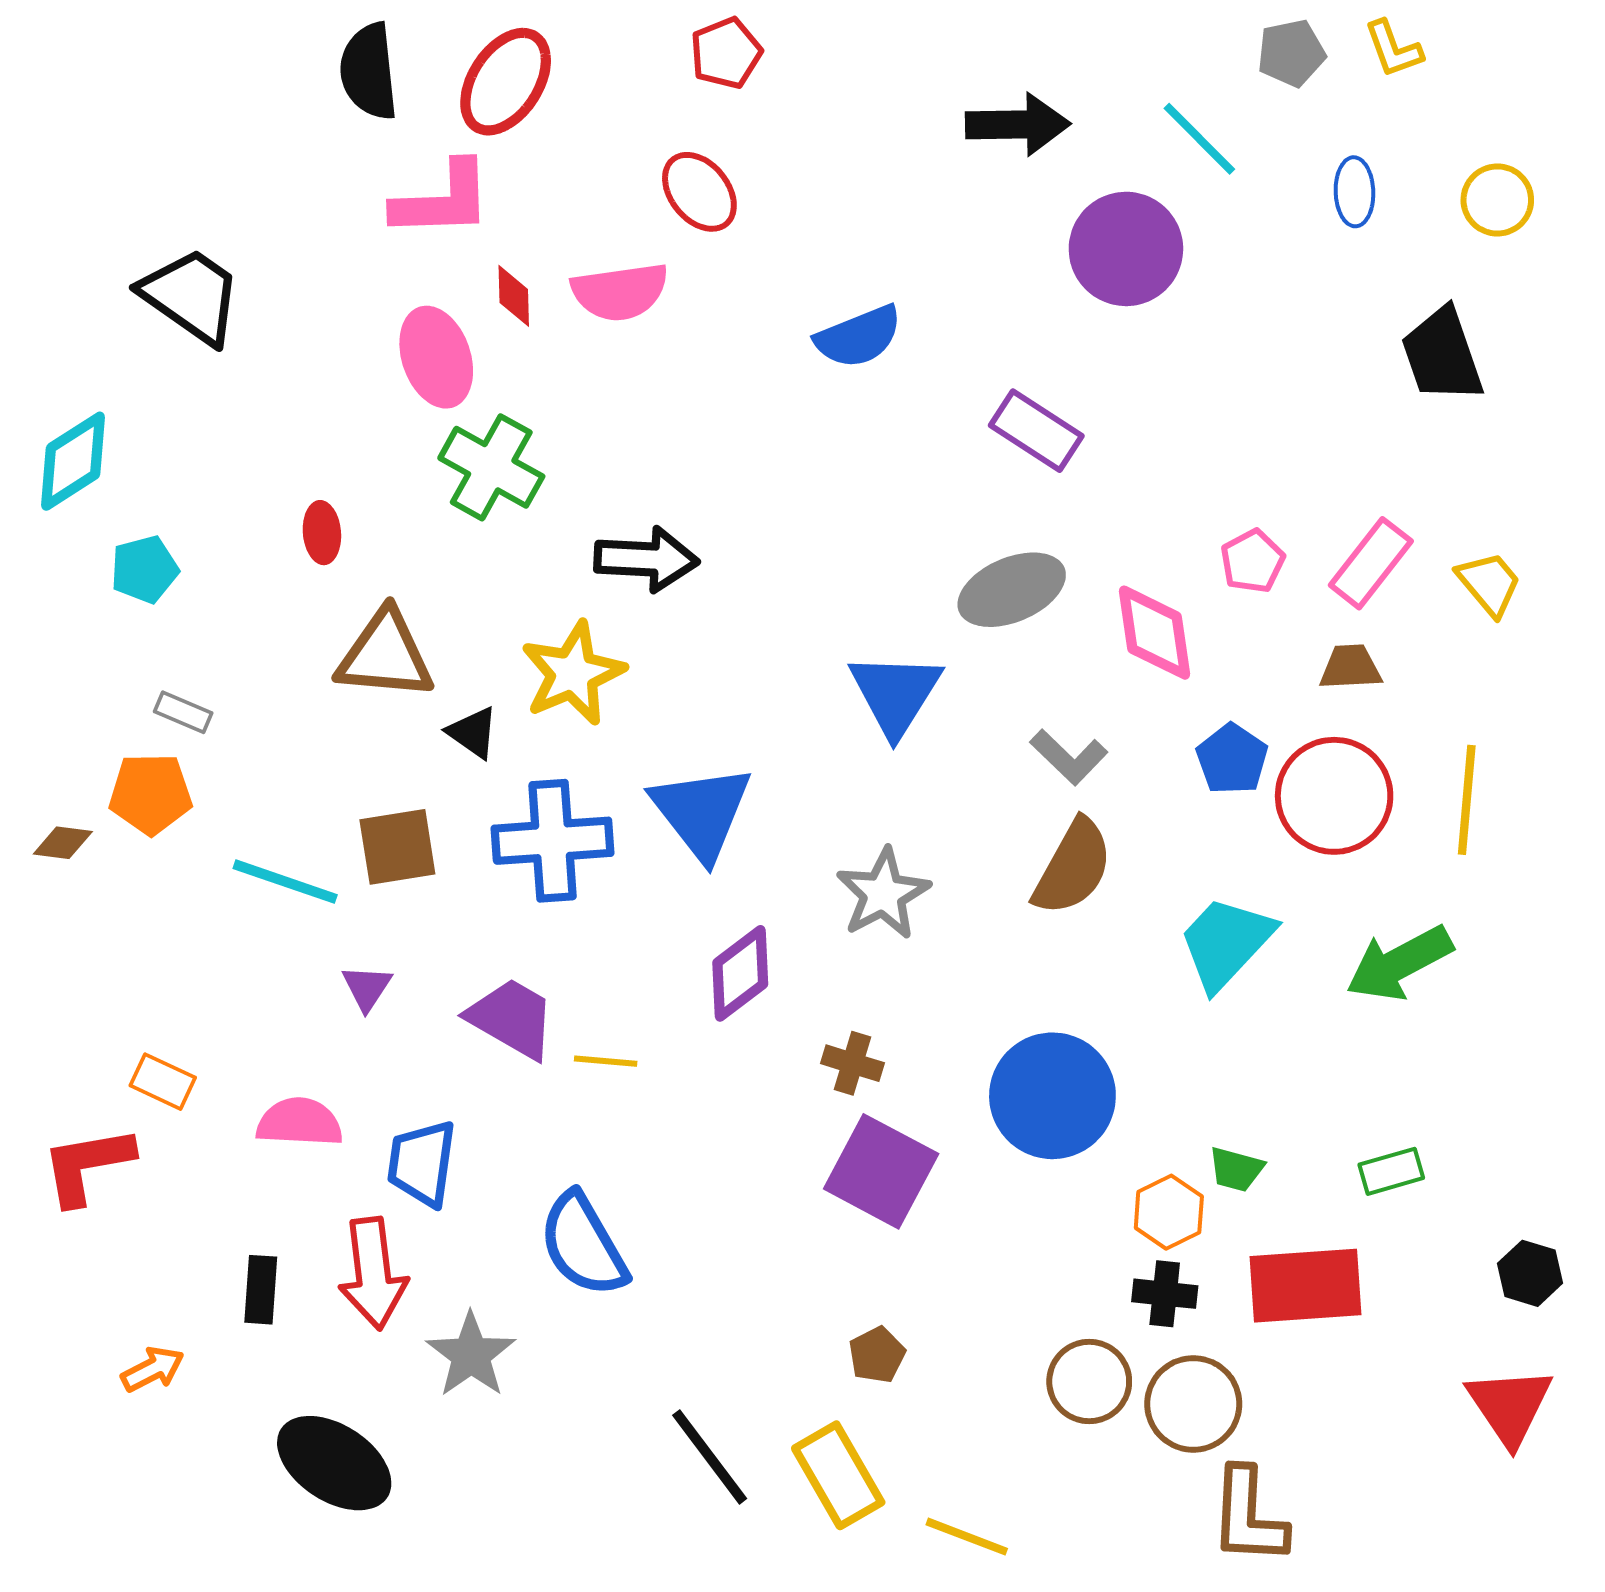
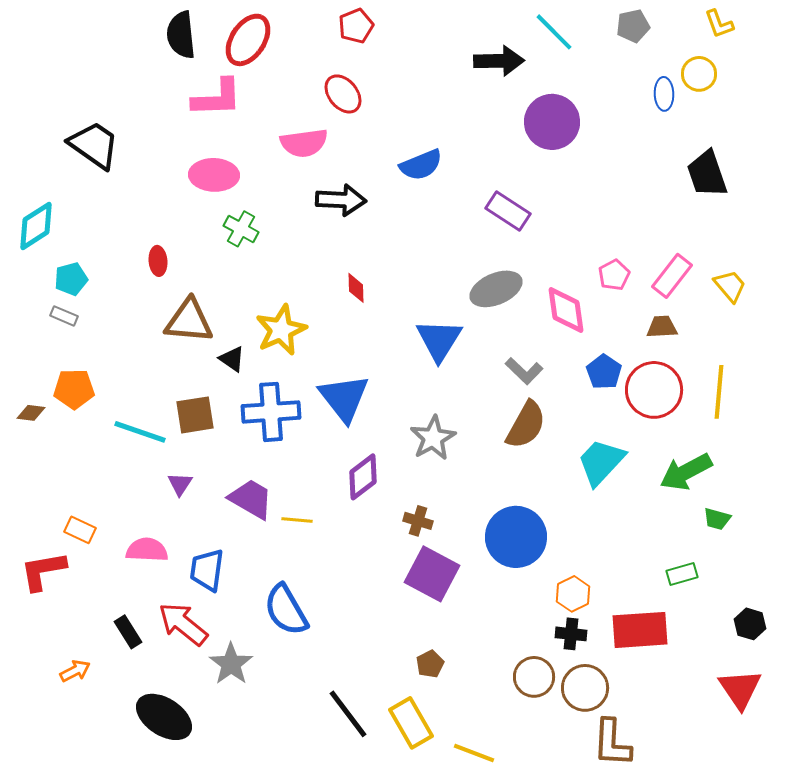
yellow L-shape: (1393, 49) -> (719, 24), moved
cyan line: (1199, 139) -> (554, 32), moved
yellow circle: (1497, 200) -> (699, 74), moved
red diamond: (514, 296) -> (356, 288), moved
pink ellipse: (436, 357) -> (214, 175), turned -69
green cross: (491, 467) -> (241, 229), size x0.7
black arrow: (646, 559) -> (341, 200), moved
gray rectangle: (183, 712) -> (64, 316), moved
green trapezoid: (1236, 1169) -> (717, 519), moved
red arrow: (373, 1273) -> (183, 624), turned 136
black rectangle: (261, 1290) -> (128, 632), turned -36

